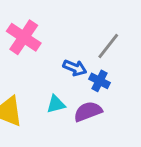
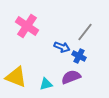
cyan triangle: (56, 104) -> (46, 84), moved

